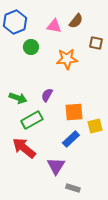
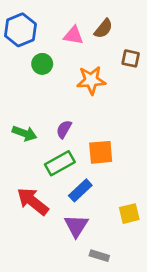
green rectangle: (32, 120) -> (60, 163), moved
yellow square: (95, 126) -> (129, 214), moved
blue rectangle: (71, 139) -> (80, 190), moved

